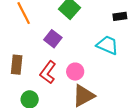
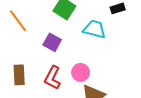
cyan trapezoid: (107, 45) -> (94, 29), moved

